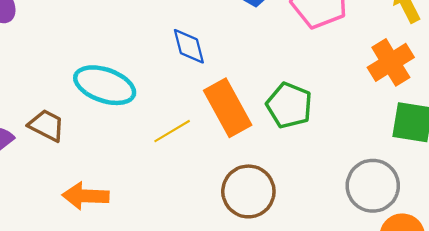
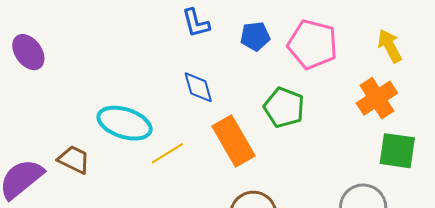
green pentagon: (289, 105) -> (284, 107), moved
yellow line: (172, 131) -> (167, 153), moved

